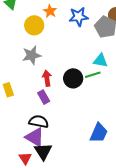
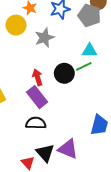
gray star: (32, 55) -> (44, 38), moved
purple rectangle: (44, 97) -> (37, 97), size x1.5
purple triangle: (35, 137) -> (68, 149), moved

